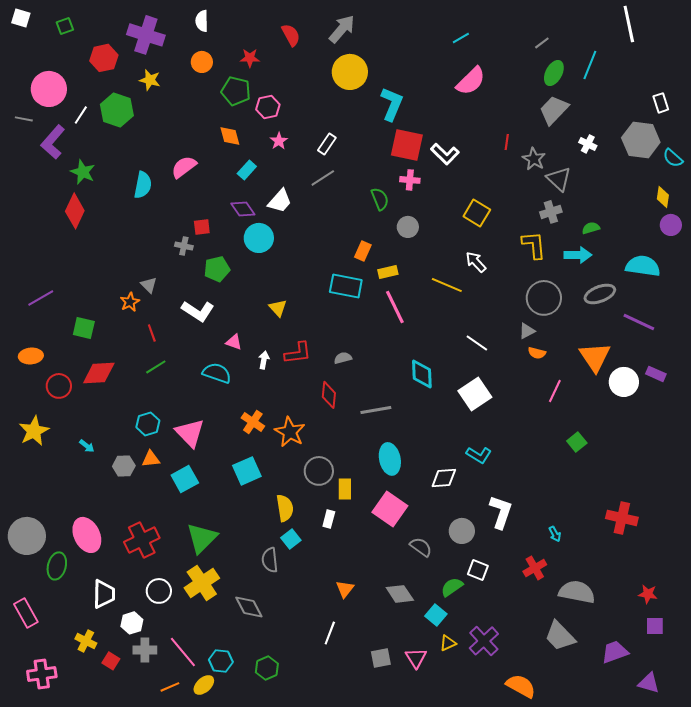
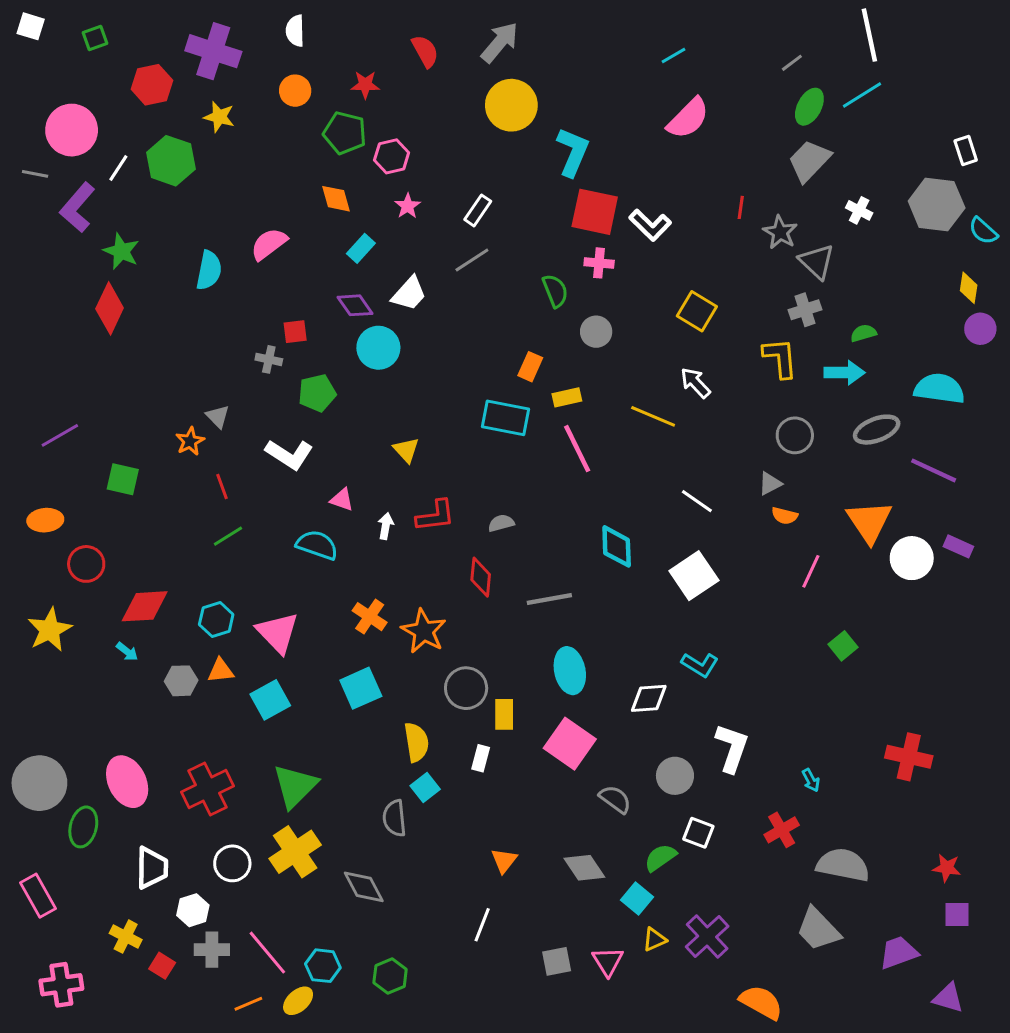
white line: (629, 24) -> (869, 35), moved
cyan line: (590, 65) -> (862, 95), turned 36
gray circle: (544, 298) -> (795, 435), size x0.7
red diamond: (99, 373) -> (145, 606), moved

